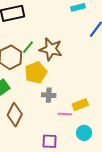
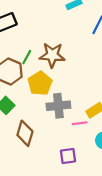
gray cross: (49, 95) -> (58, 106), size x1.5

